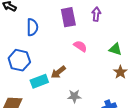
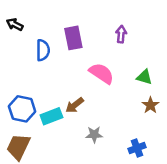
purple rectangle: (68, 17) -> (73, 38), moved
pink semicircle: (80, 46) -> (102, 73), size x1.5
blue hexagon: (19, 60) -> (22, 109), moved

